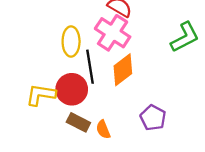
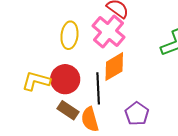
black line: (90, 67) -> (98, 88), moved
orange semicircle: (103, 129) -> (90, 119), size x1.4

